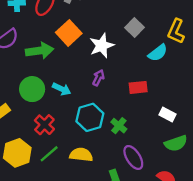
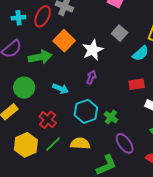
red rectangle: (138, 87) -> (137, 84), moved
green circle: (32, 89) -> (24, 88), moved

